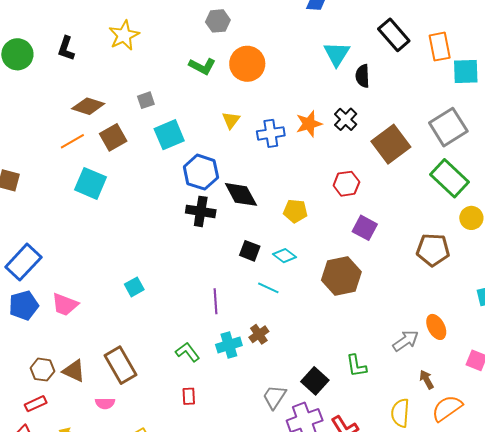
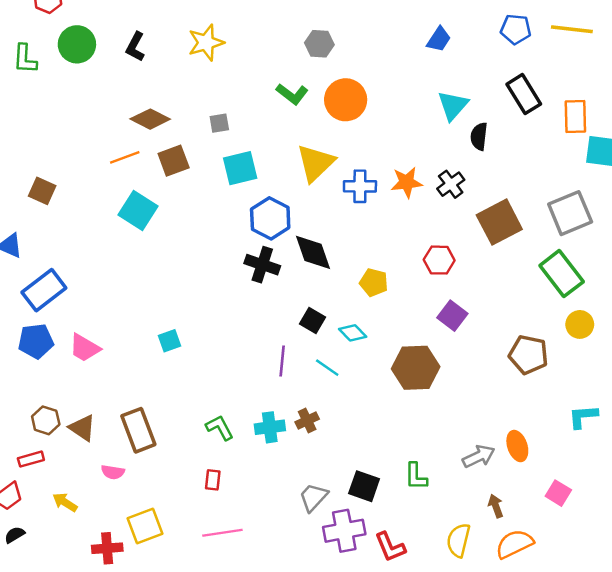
yellow triangle: (231, 120) -> (316, 163), size x1.8
purple line: (216, 301) -> (282, 361), moved
black square: (315, 381) -> (364, 486), turned -32

